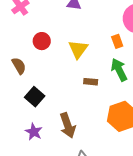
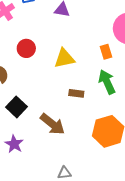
yellow triangle: (78, 49) -> (64, 58), turned 40
brown arrow: (68, 125) -> (52, 124), moved, turned -35

